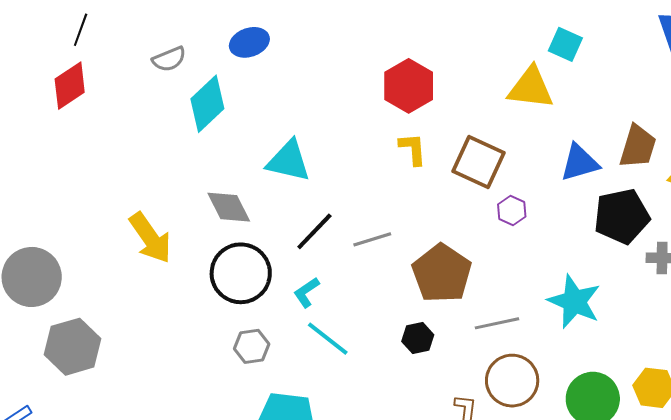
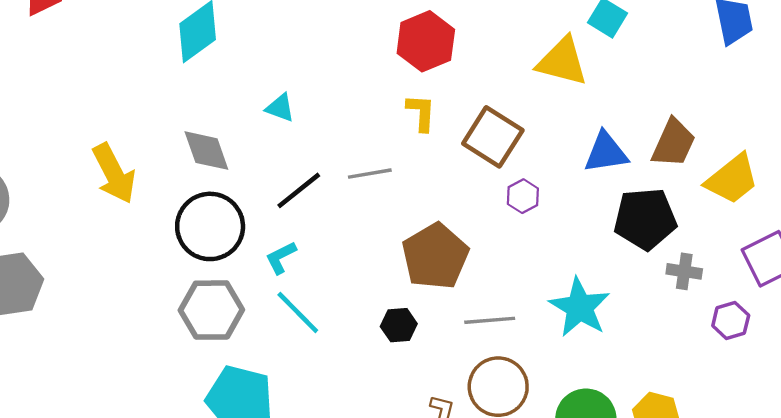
cyan triangle: (289, 161) -> (280, 108), size x0.6
gray line: (372, 239) -> (370, 174), moved
gray hexagon: (252, 346) -> (211, 310), size x1.6

